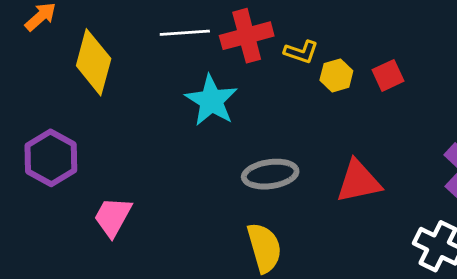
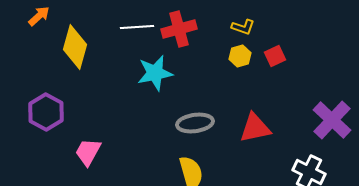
yellow L-shape: (301, 52) -> (243, 27), moved
cyan star: (211, 100) -> (155, 73), turned 30

